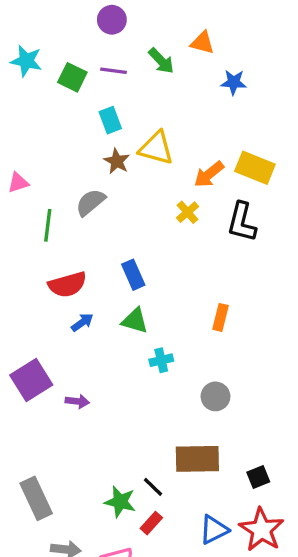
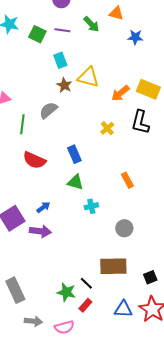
yellow cross: (188, 212) -> (107, 128), moved
red semicircle: (67, 285) -> (34, 160), turned 40
orange rectangle: (220, 317) -> (127, 180), turned -42
blue arrow: (82, 322) -> (43, 207), moved
purple arrow: (77, 401) -> (40, 231), size x1.5
blue triangle: (214, 530) -> (123, 309), turned 30

